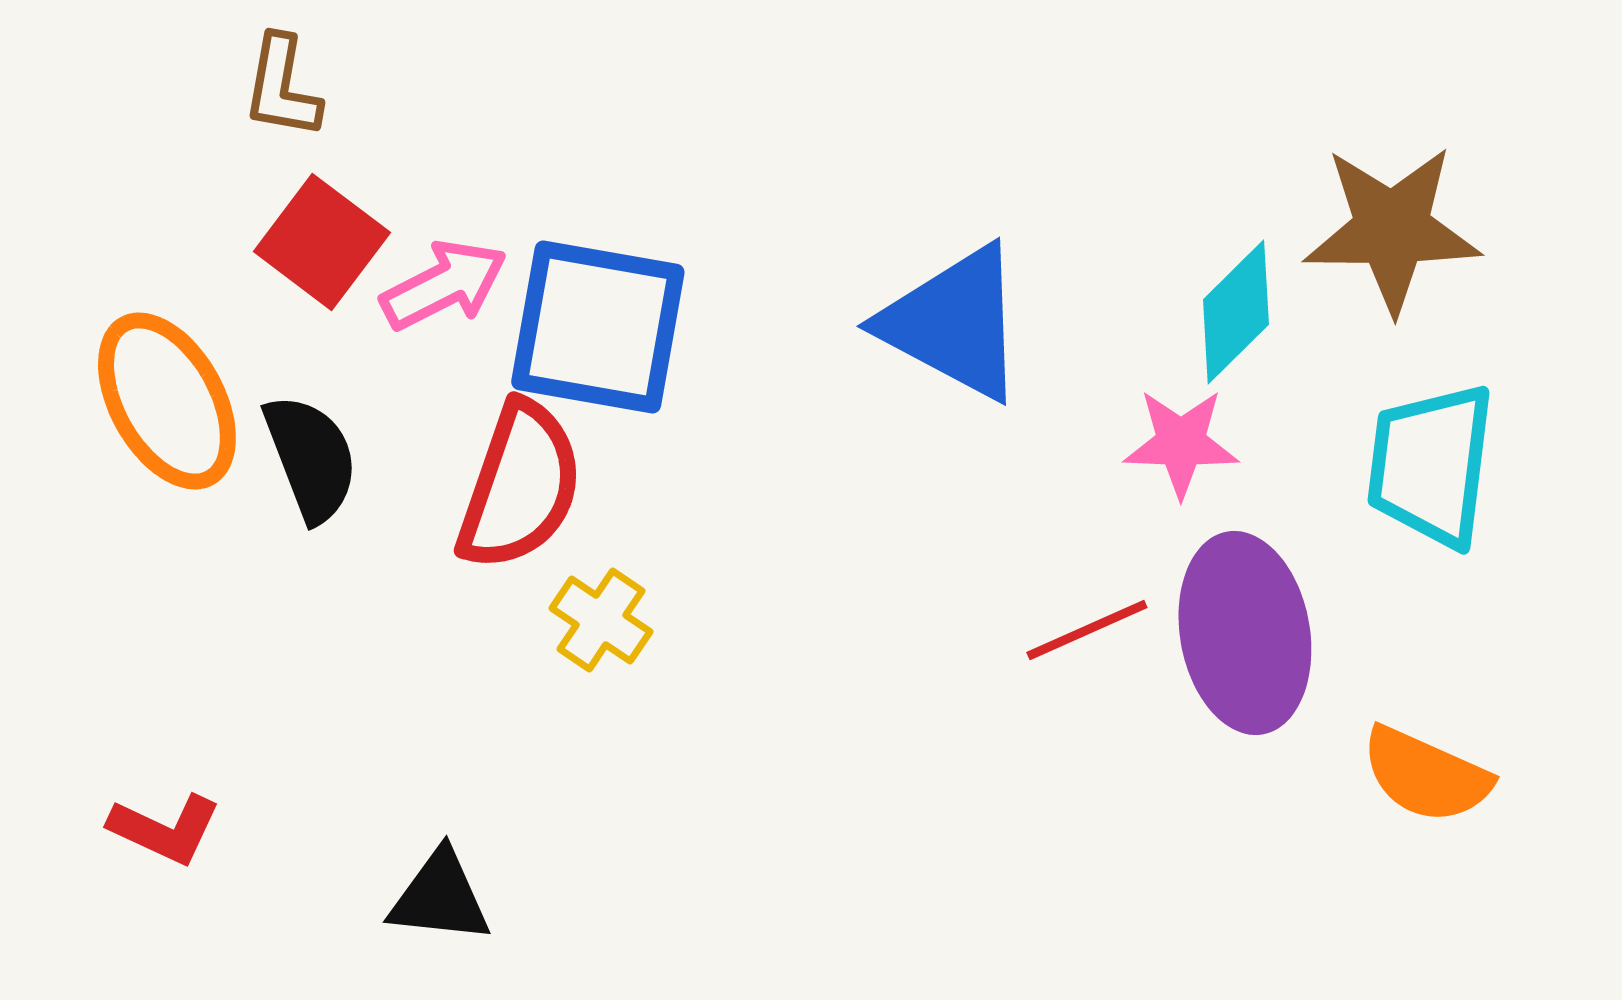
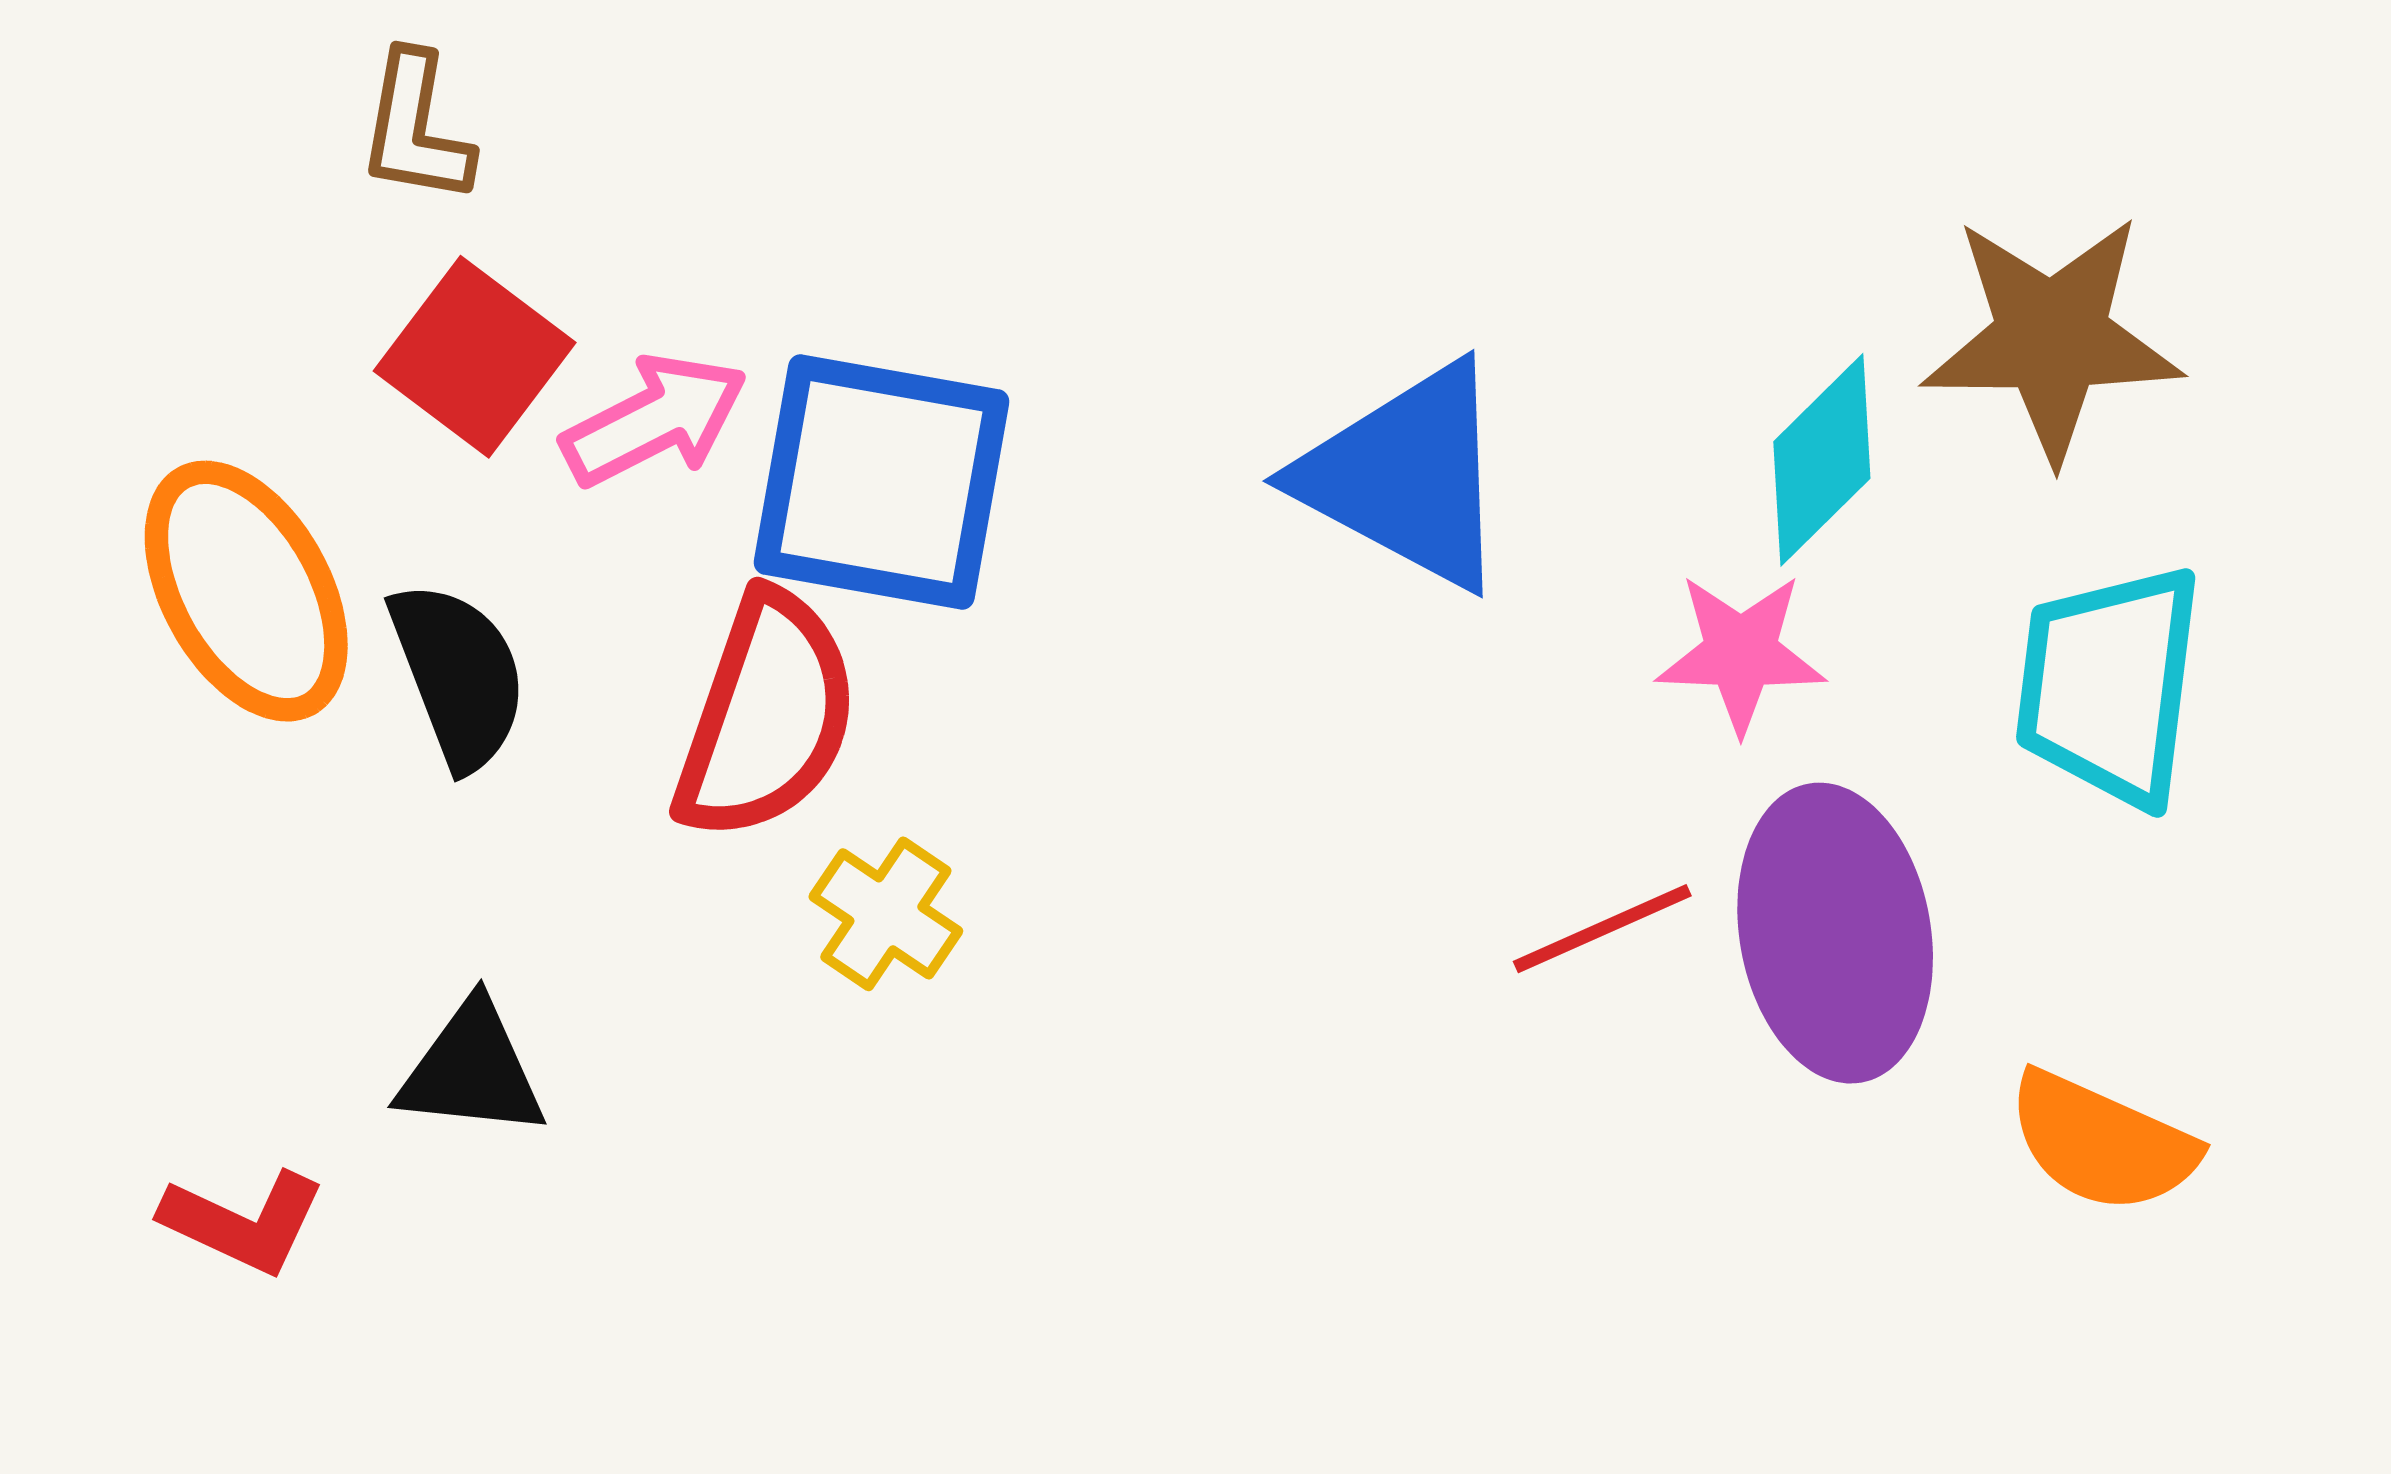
black triangle: (440, 897) -> (472, 1070), moved

